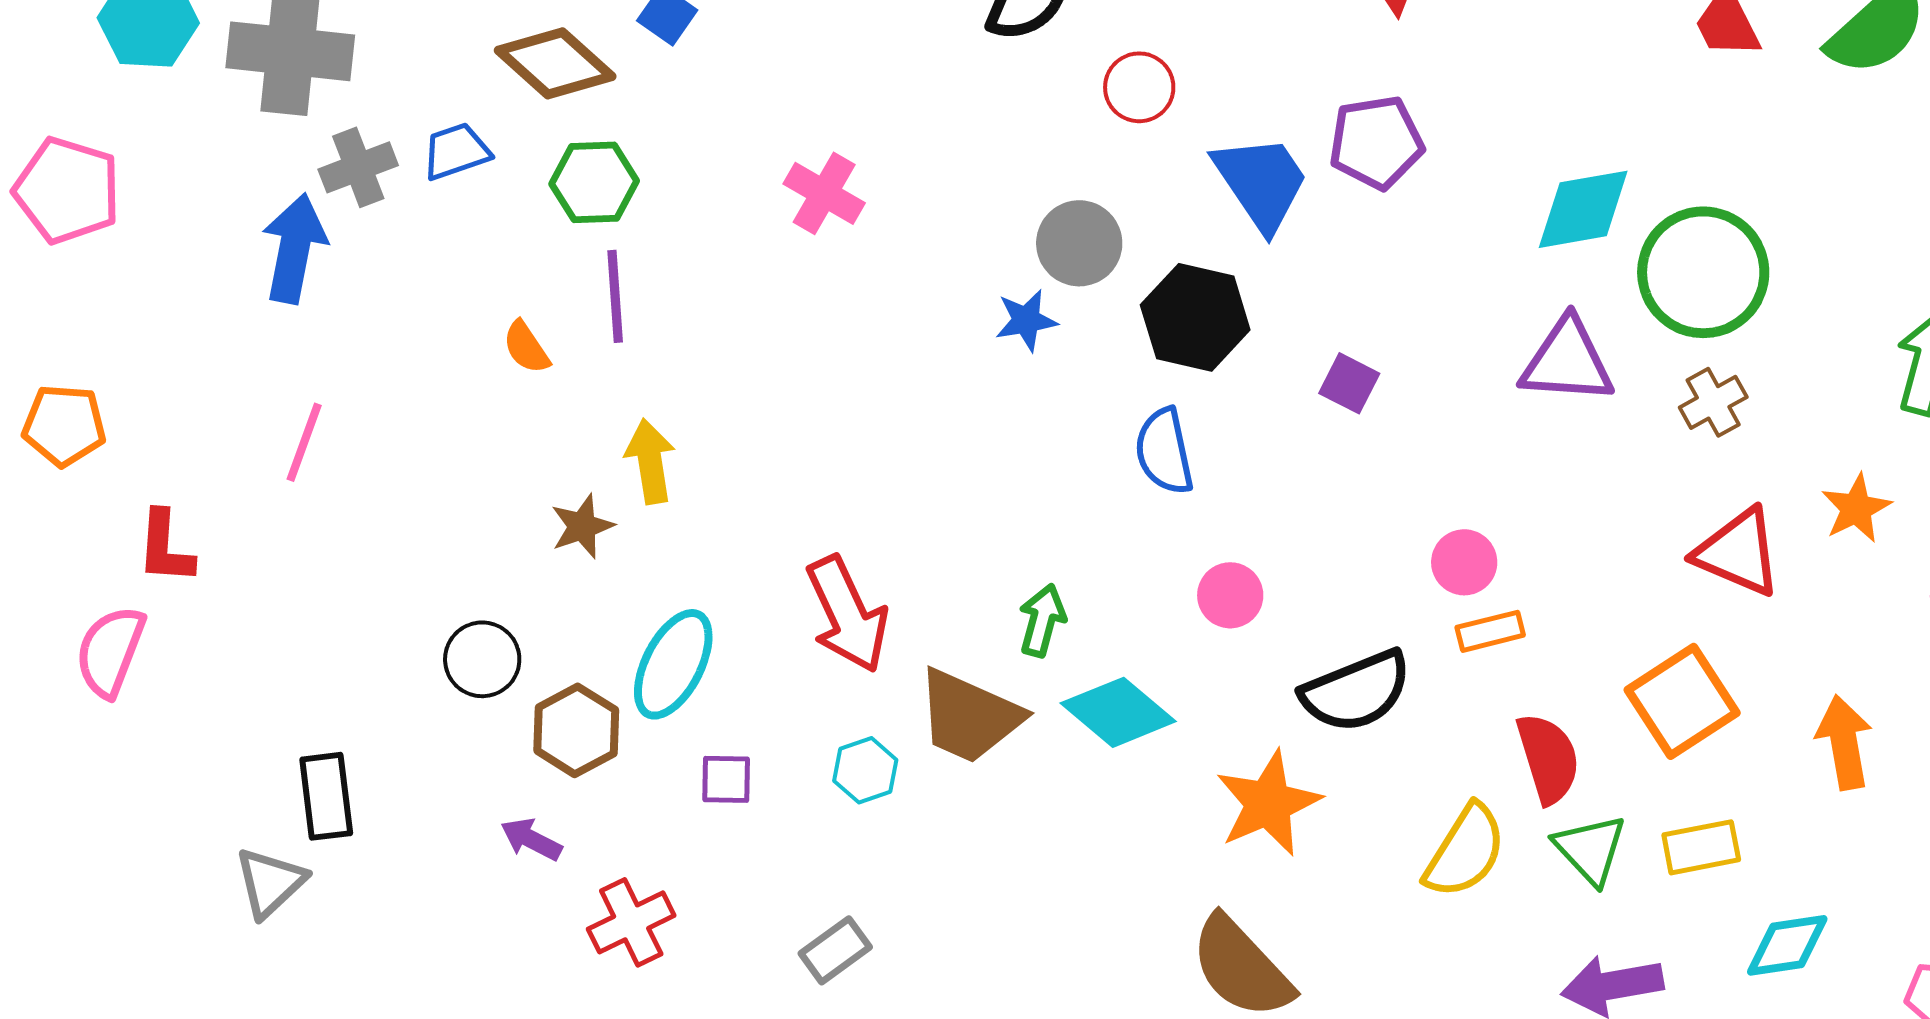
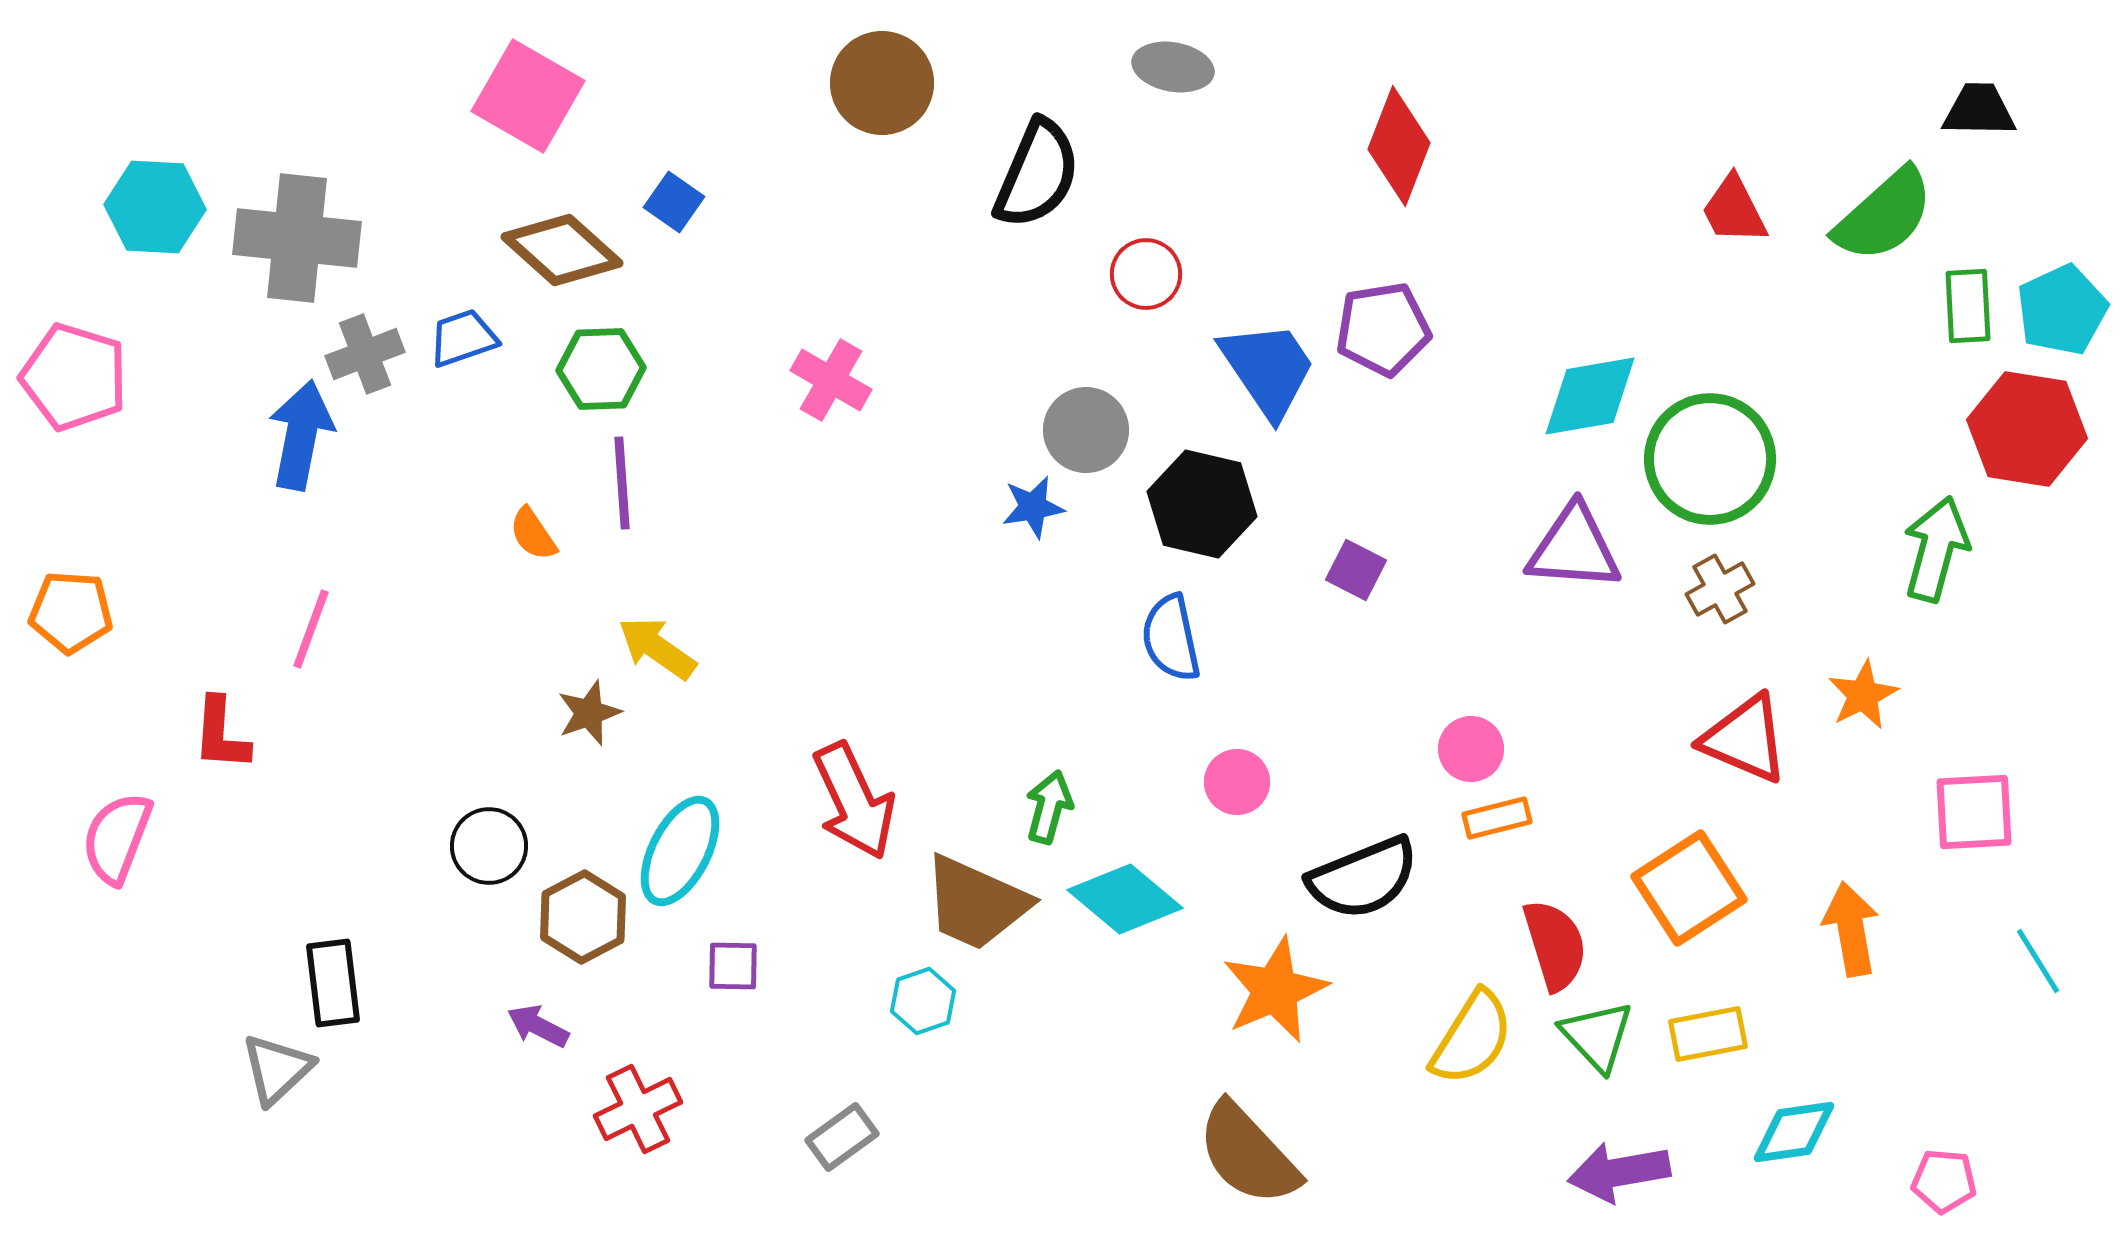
yellow arrow: (650, 461) -> (657, 648), turned -46
red L-shape: (165, 547) -> (221, 734), moved
cyan hexagon: (865, 770) -> (923, 1001), moved

